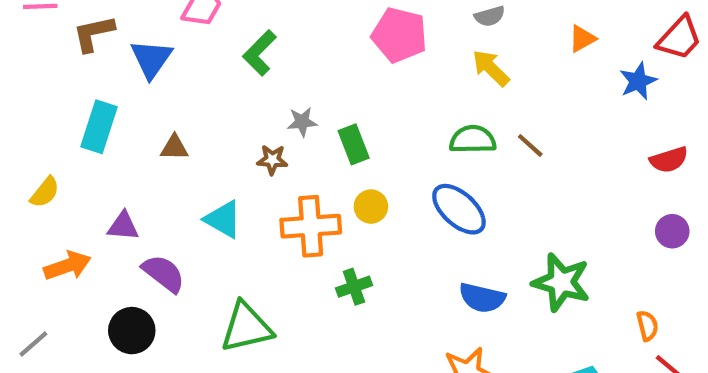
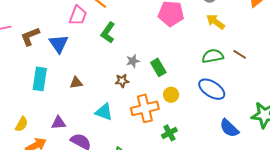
yellow semicircle: (45, 192) -> (22, 124), moved
blue semicircle: (482, 298) -> (229, 128), turned 40

